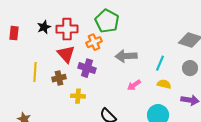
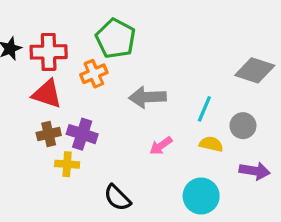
red triangle: (66, 54) -> (47, 94), turned -30
purple cross: (87, 68) -> (82, 134), moved
gray circle: (190, 68) -> (243, 126), moved
brown cross: (59, 78) -> (49, 134), moved

